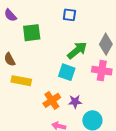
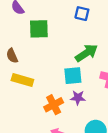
cyan square: (67, 72) -> (73, 76), turned -30
purple star: (75, 102) -> (78, 98), moved

